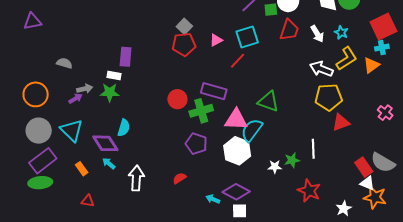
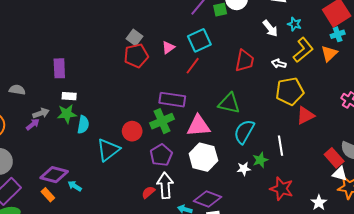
red trapezoid: (289, 30) -> (245, 61), moved
purple rectangle: (126, 57) -> (59, 68), moved
white arrow: (321, 69) -> (279, 64), size x0.6
red circle: (177, 99) -> (132, 131), moved
cyan semicircle: (124, 128) -> (83, 125), moved
cyan triangle: (72, 130) -> (108, 150), moved, turned 45
cyan semicircle: (252, 130) -> (244, 132), moved
purple diamond: (105, 143) -> (54, 175), moved, turned -36
purple pentagon: (196, 144) -> (161, 155), turned 30
white arrow: (136, 178) -> (165, 186), moved

